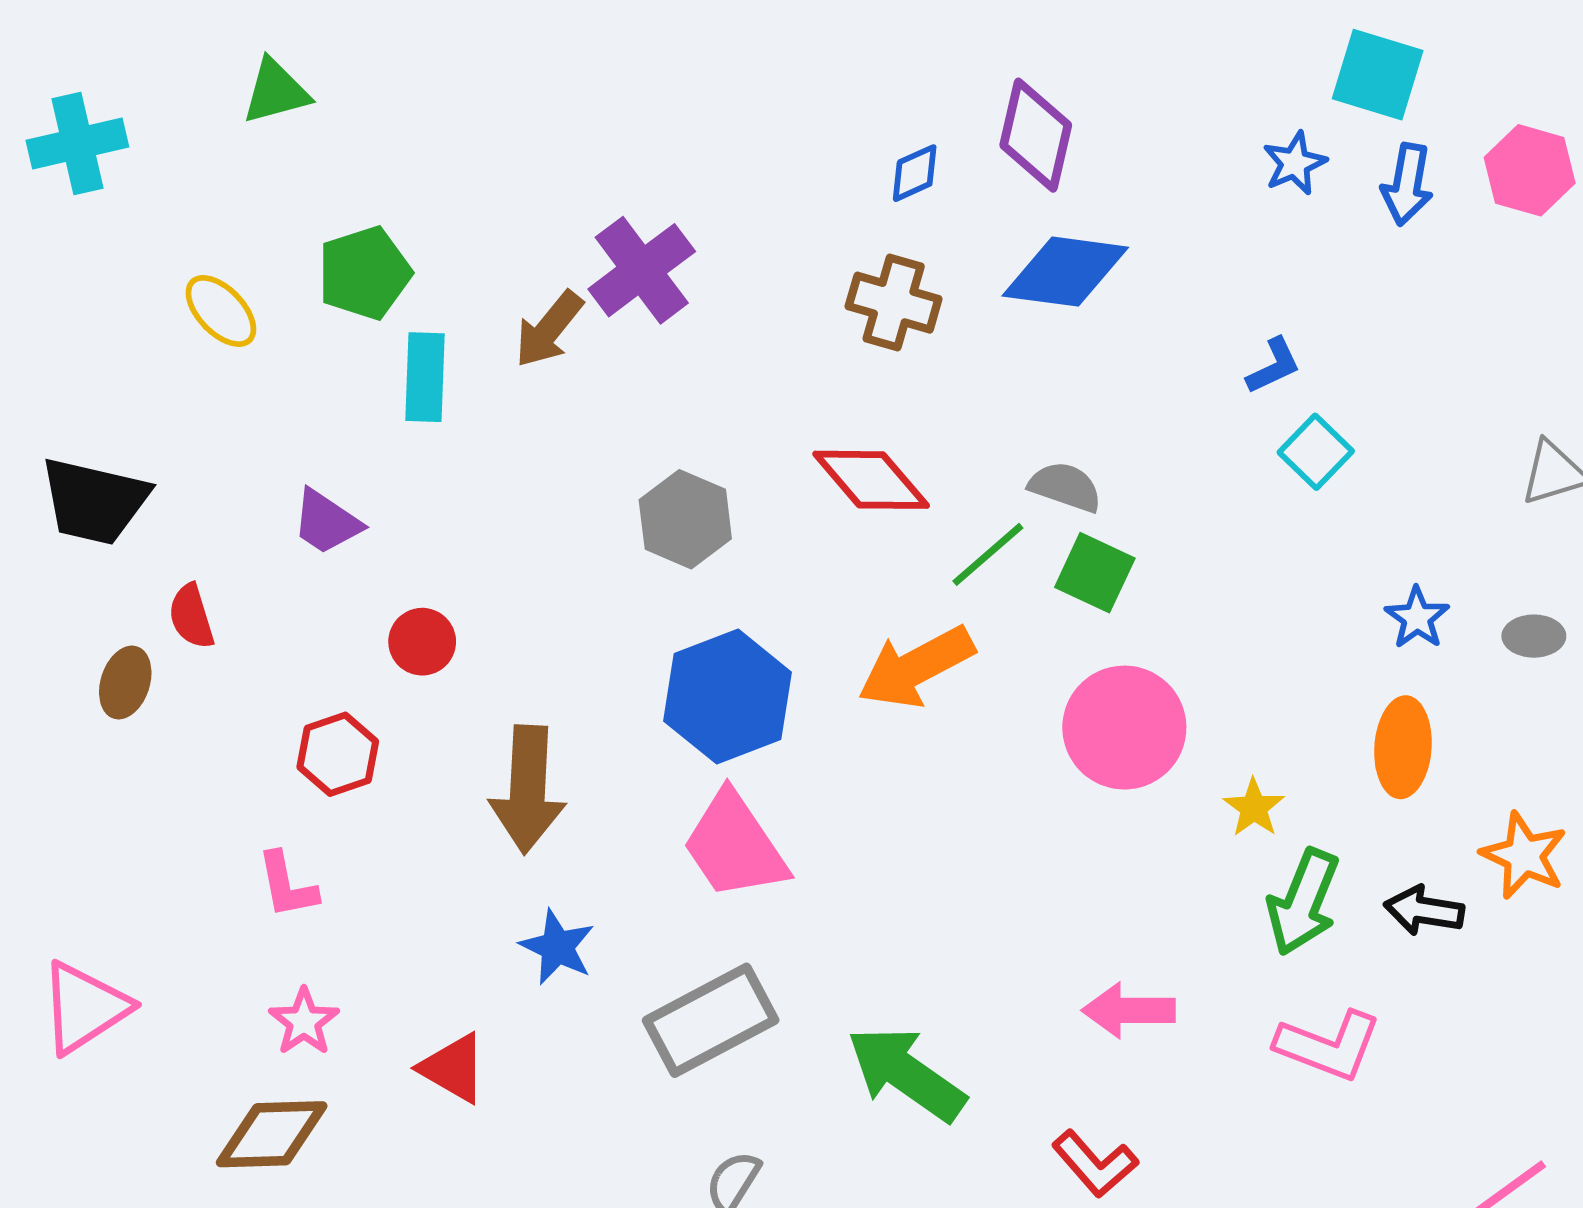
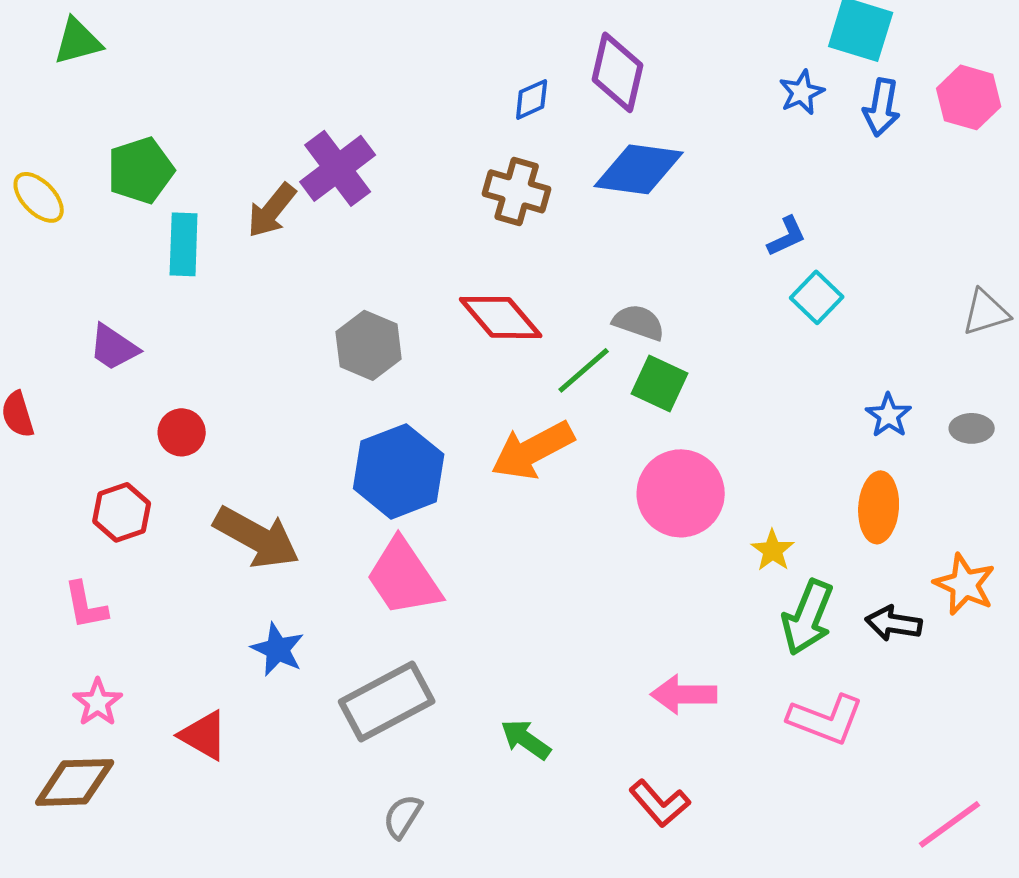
brown arrow: (528, 789) -> (257, 537), turned -64
green arrow: (906, 1074) -> (526, 739), size x0.6

